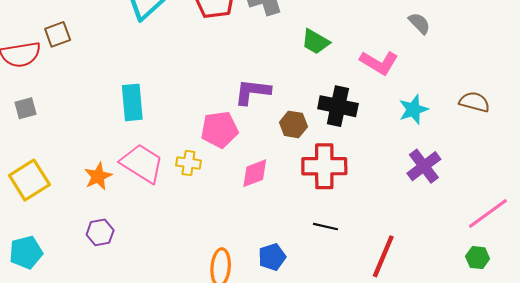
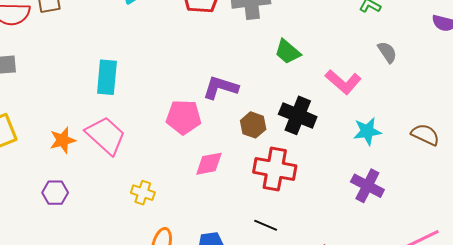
yellow cross: (188, 163) -> (143, 193), moved
purple cross: (424, 166) -> (367, 186), turned -36

